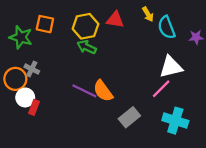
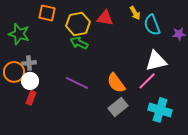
orange square: (45, 24) -> (47, 13), moved
gray cross: (32, 69) -> (29, 63), turned -32
orange semicircle: (103, 91) -> (116, 83), moved
white circle: (25, 98) -> (30, 81), moved

